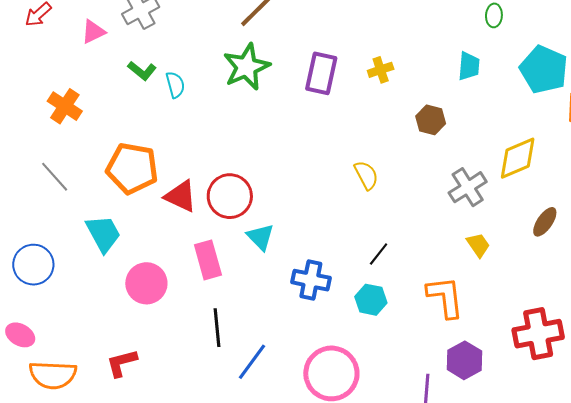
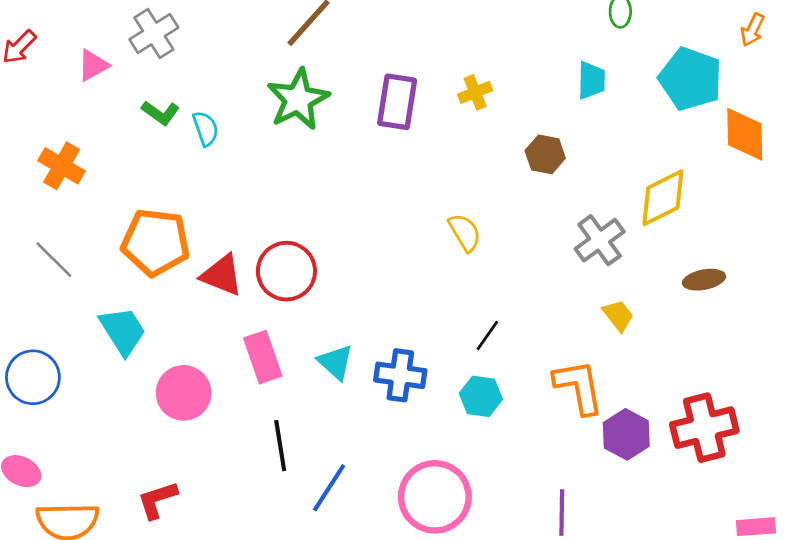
brown ellipse: (545, 222) -> (704, 280), turned 48
cyan triangle: (260, 237) -> (335, 362), moved
purple hexagon: (464, 360) -> (626, 434), moved

